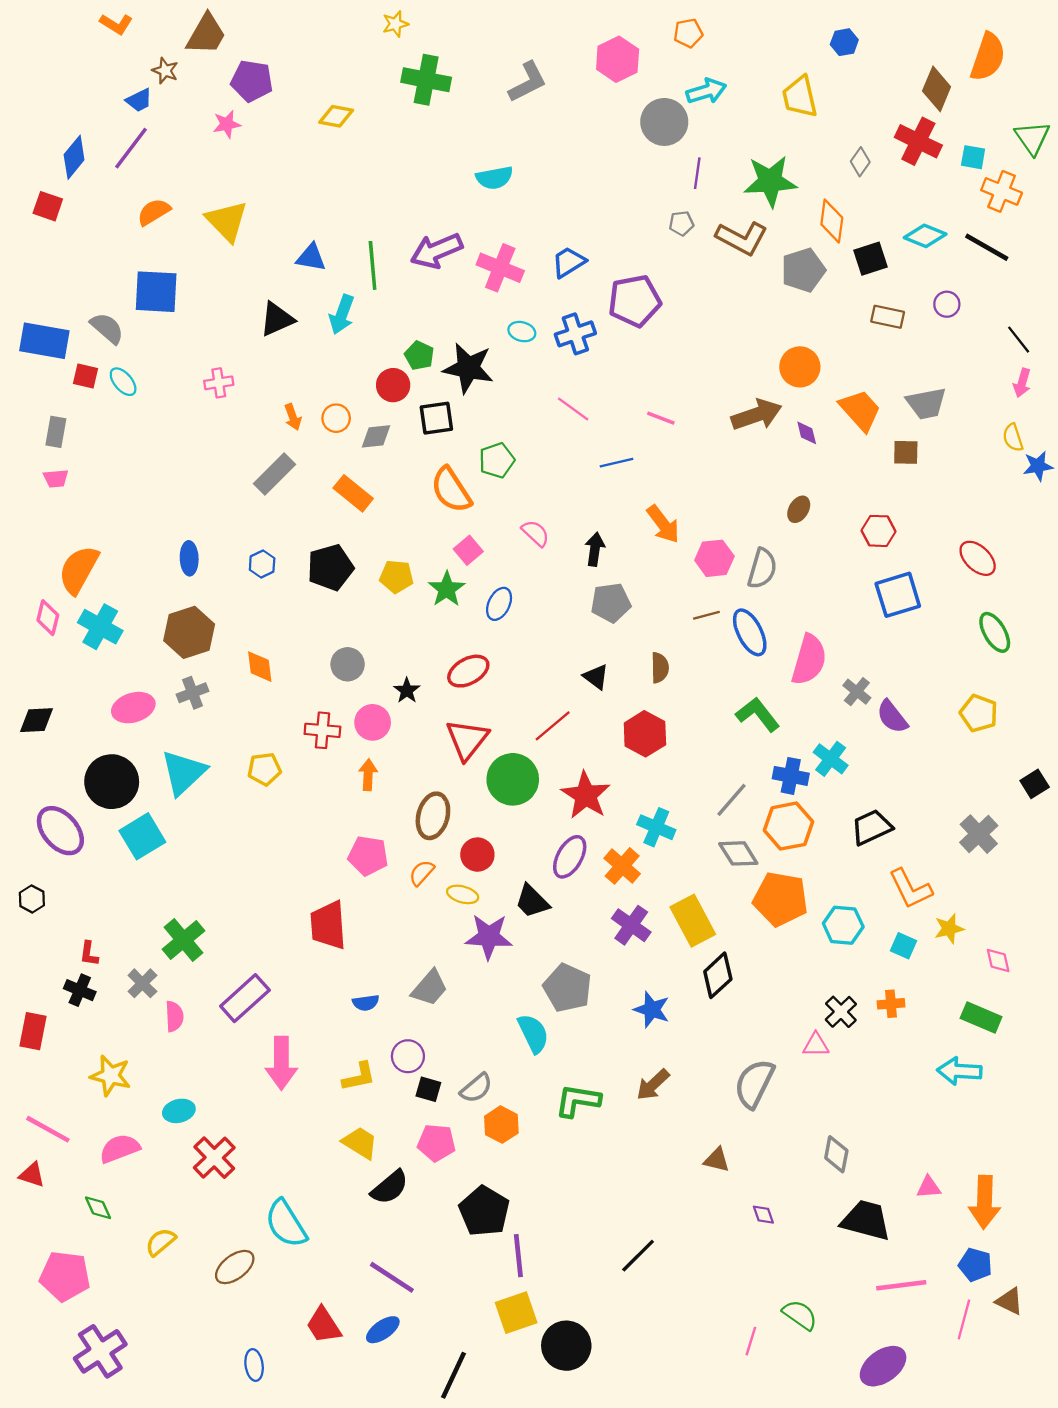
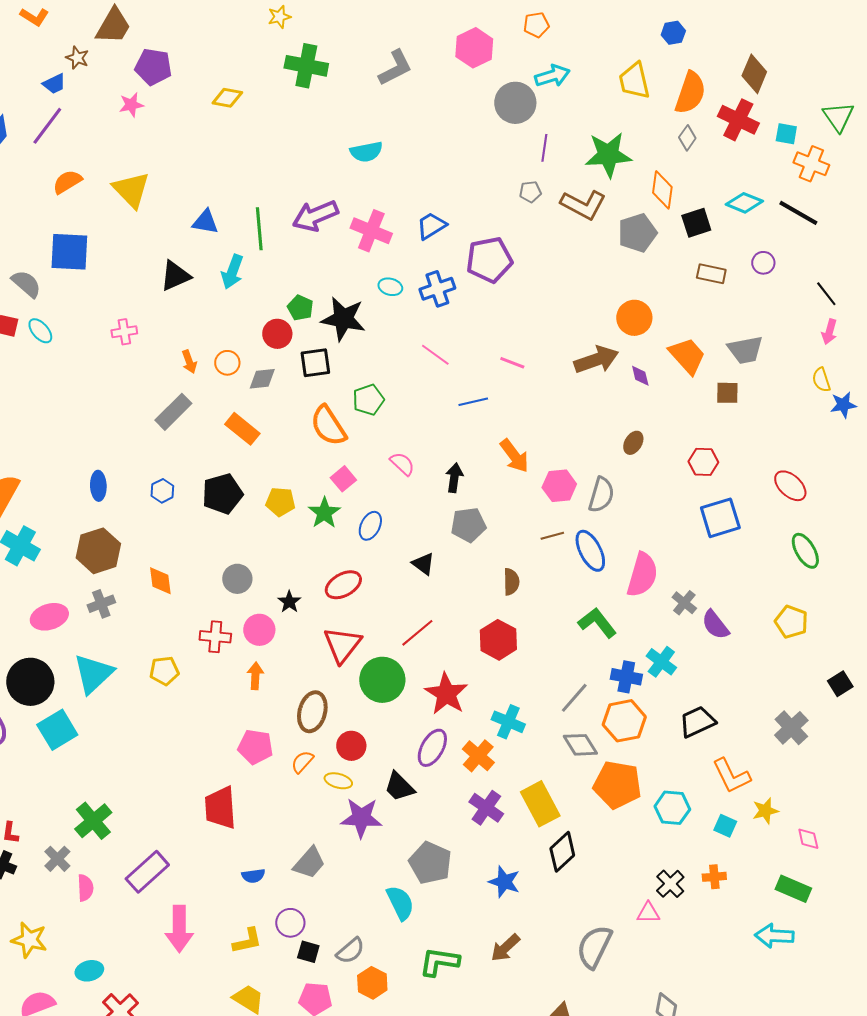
orange semicircle: (988, 57) -> (690, 93), moved
black triangle: (596, 677) -> (423, 564), moved

